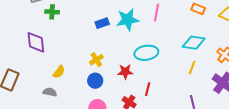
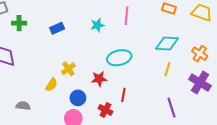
cyan star: (128, 20) -> (97, 25), size x0.6
blue rectangle: (102, 23) -> (57, 28), moved
yellow semicircle: (59, 72) -> (51, 85), moved
blue circle: (95, 81) -> (78, 98), moved

